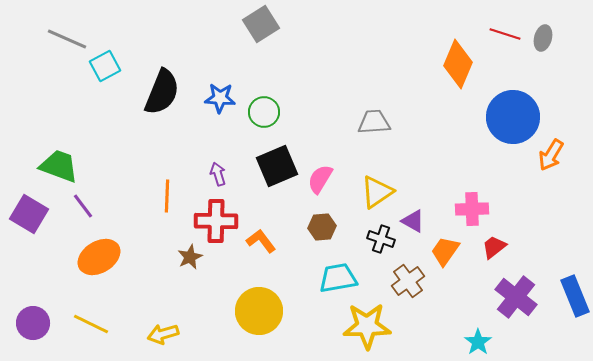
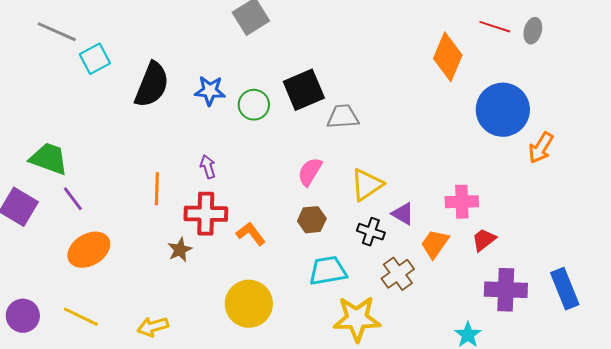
gray trapezoid: (374, 122) -> (343, 117), moved
black square: (277, 166) -> (304, 90), moved
purple cross: (516, 297) -> (506, 290), turned -36

